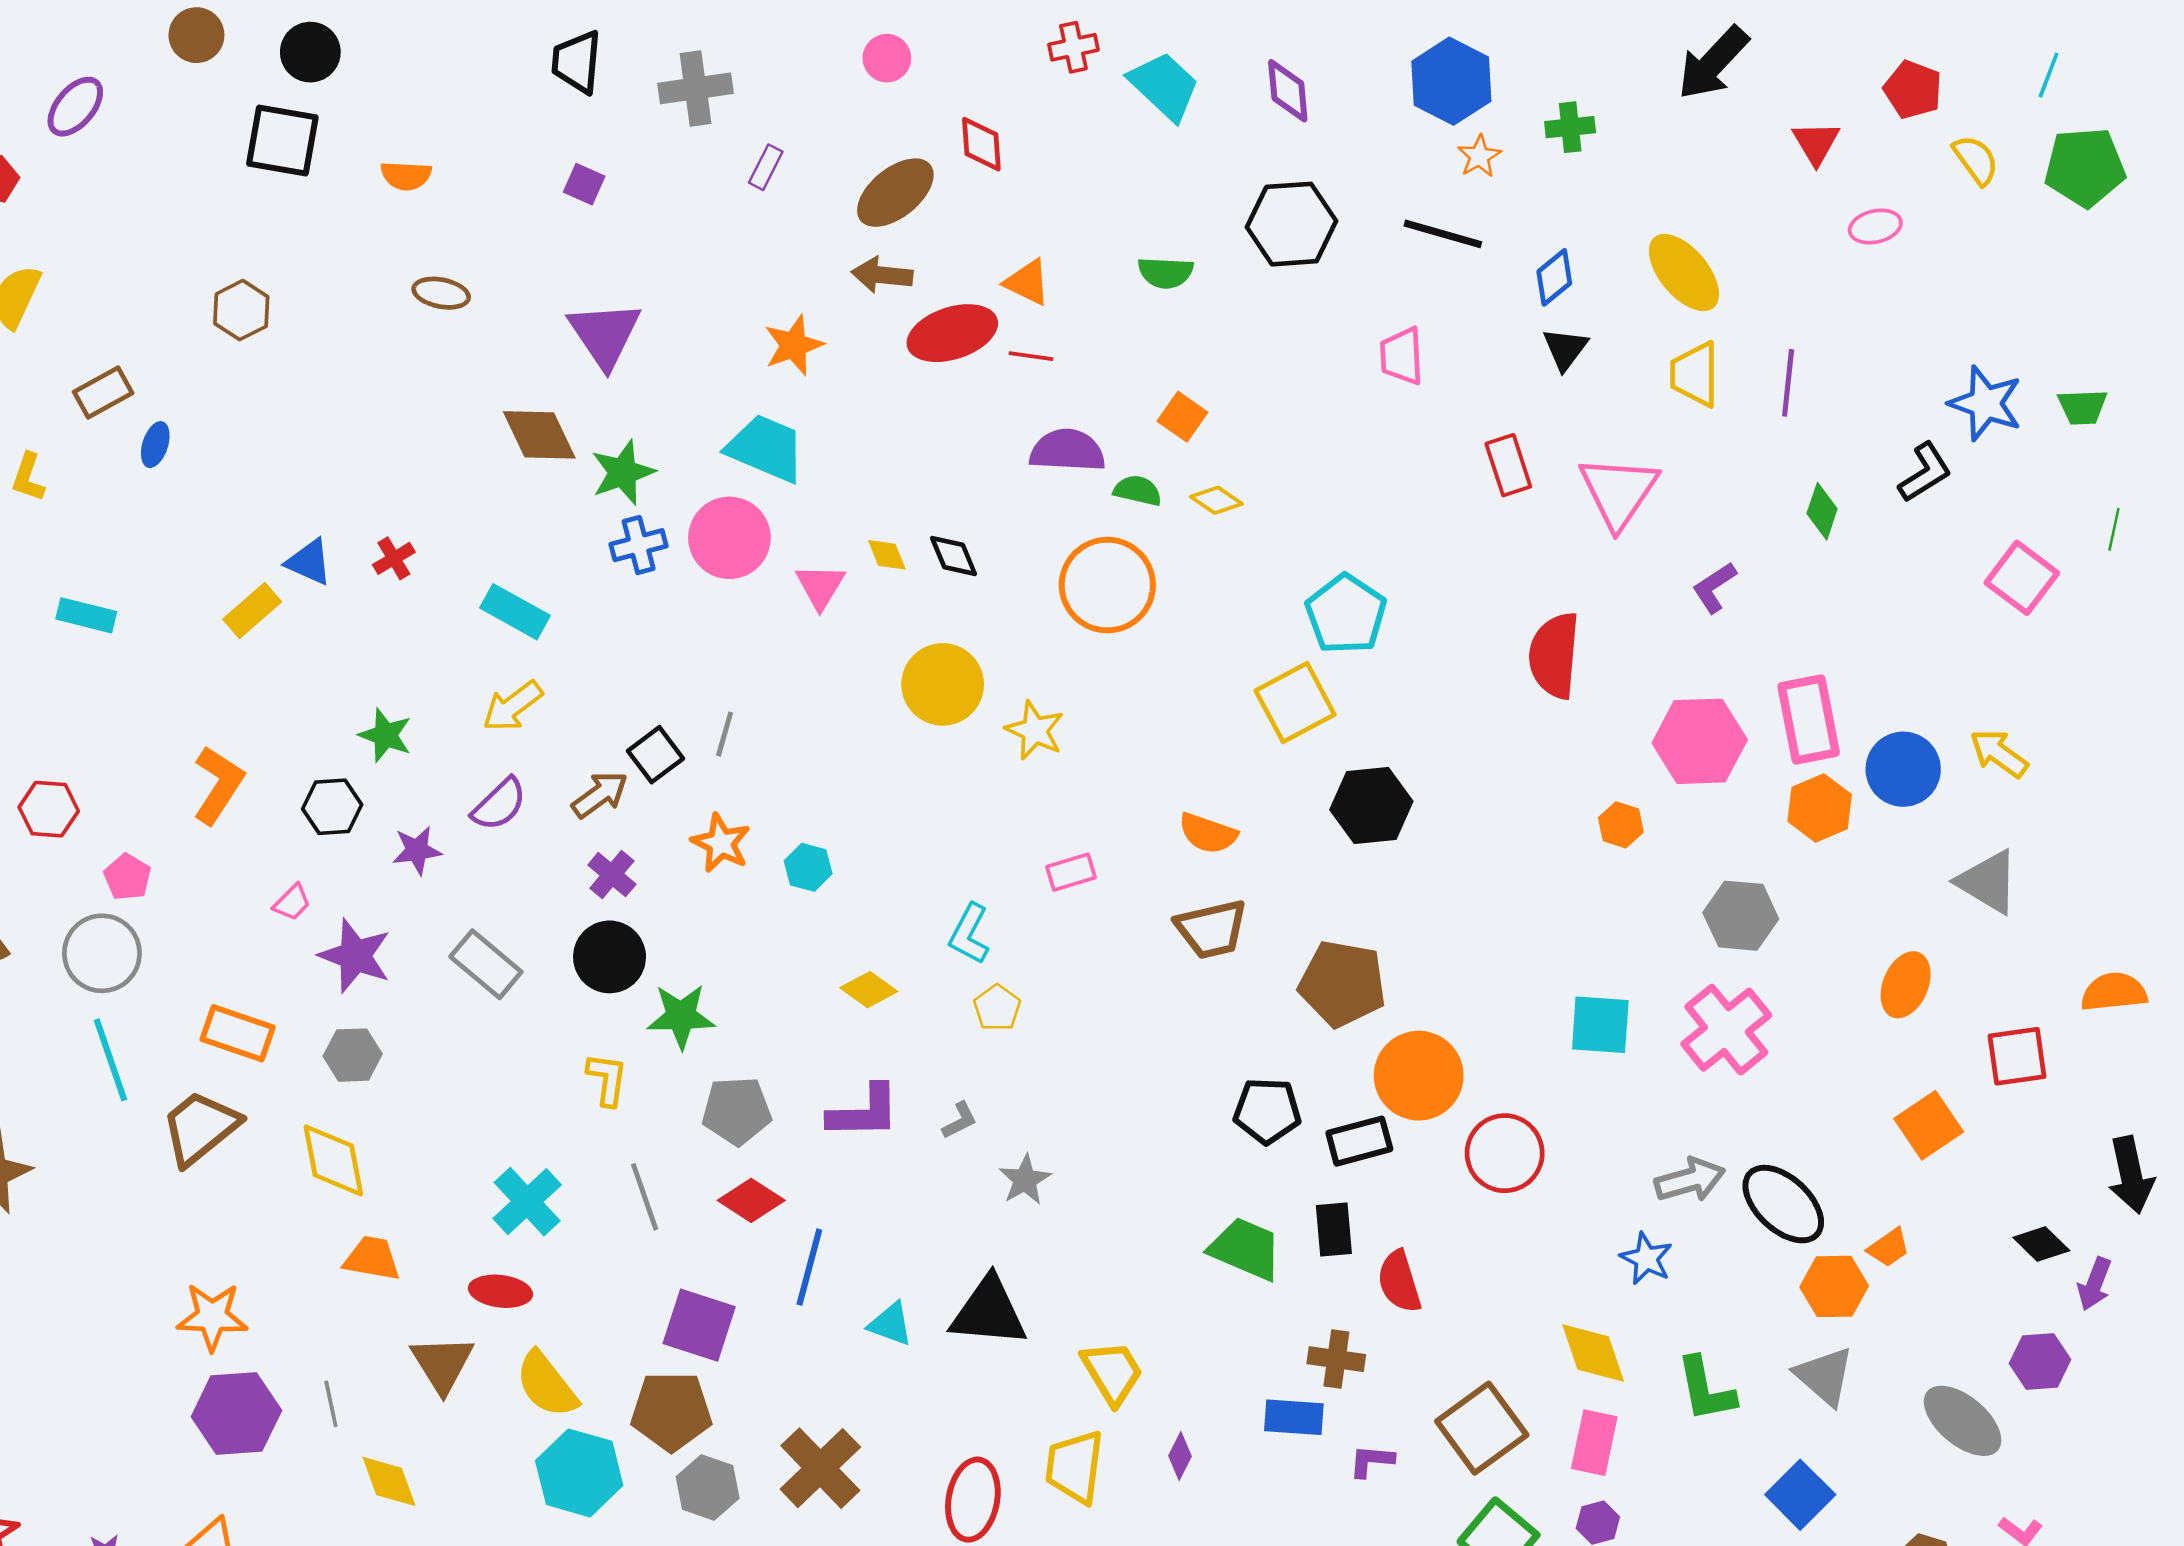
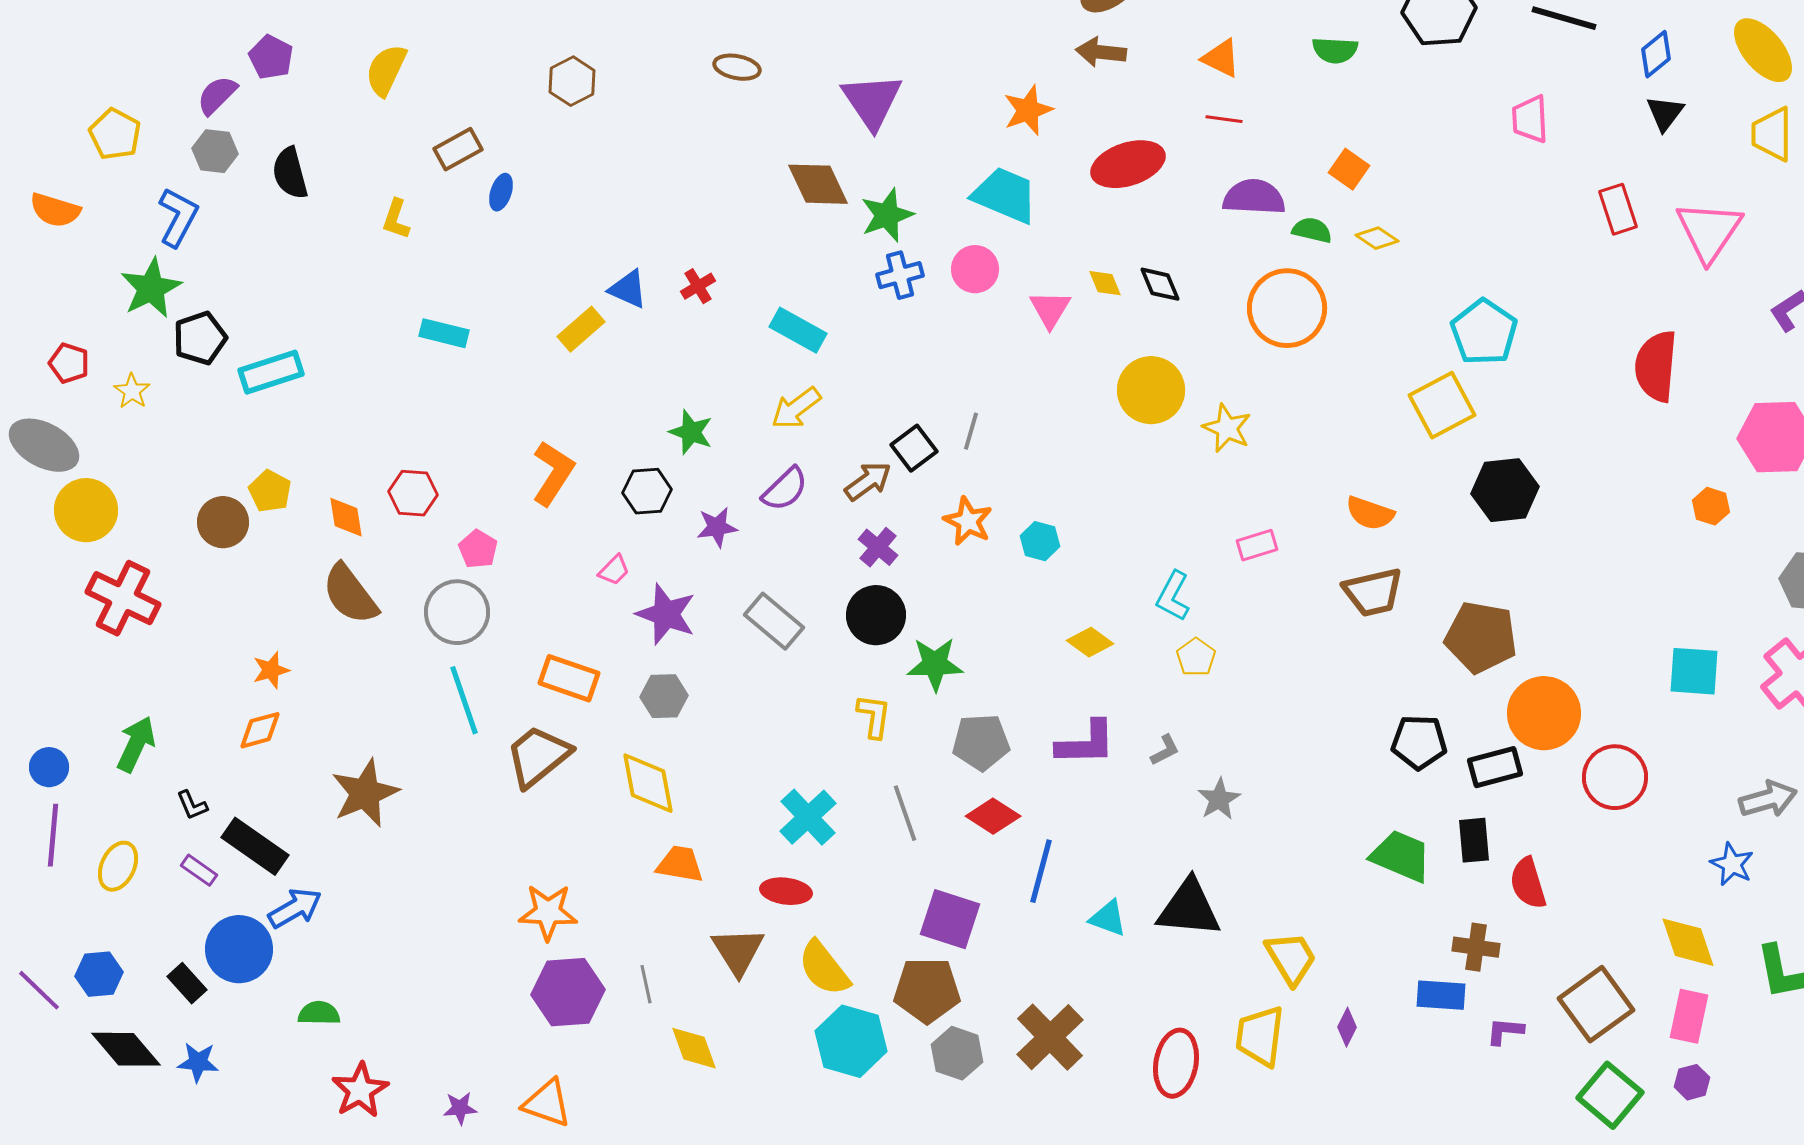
red ellipse: (952, 333) -> (1128, 164), moved
pink circle: (729, 538) -> (975, 269), size x0.7

